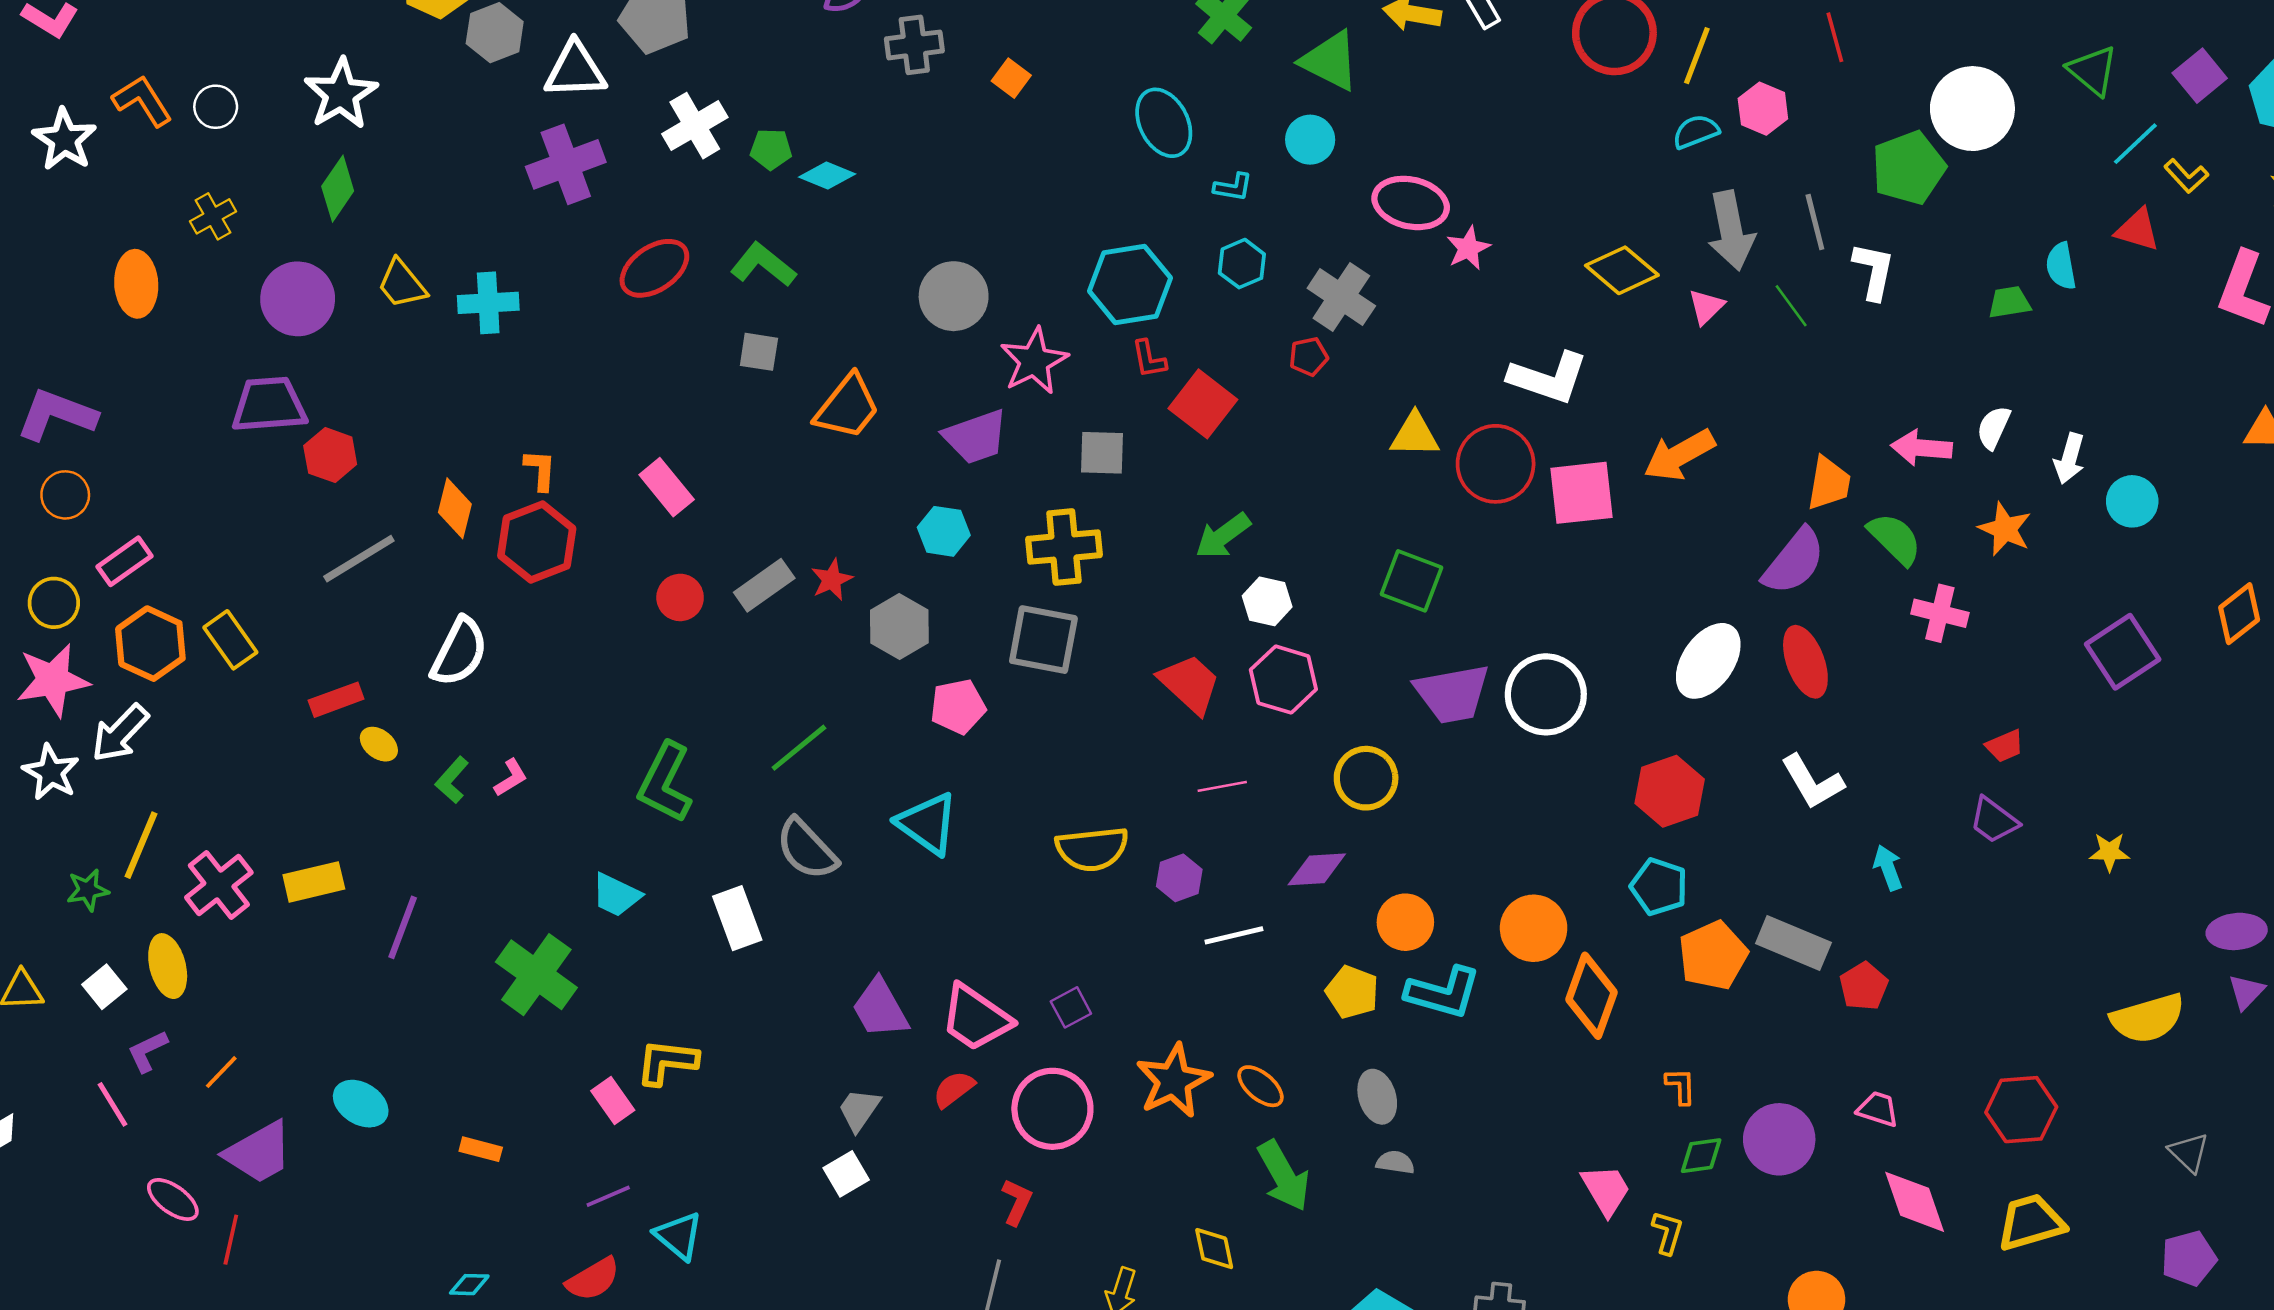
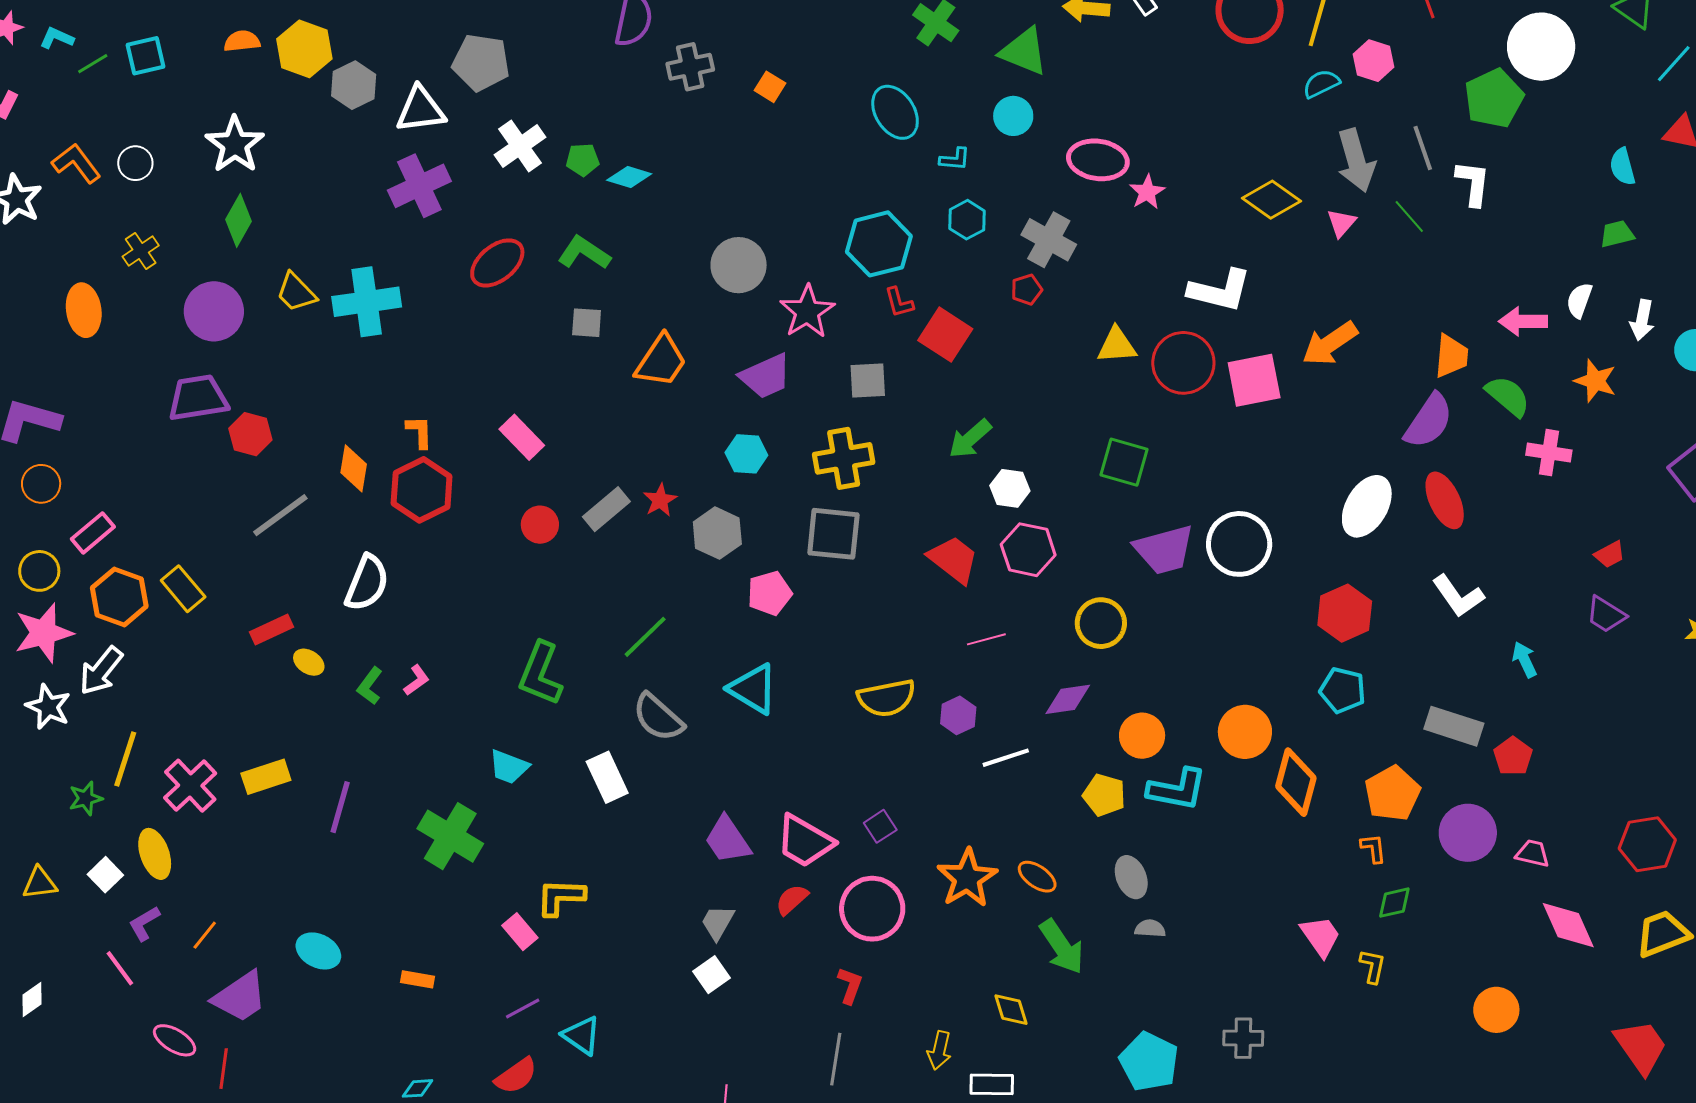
green trapezoid: (2009, 302) -> (1617, 234), moved
cyan cross: (488, 303) -> (367, 302), size x1.4
orange pentagon: (1713, 955) -> (1392, 794), moved
purple circle: (1779, 1139) -> (1468, 833), moved

